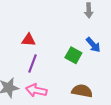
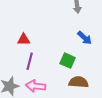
green square: (73, 55) -> (68, 61), moved

